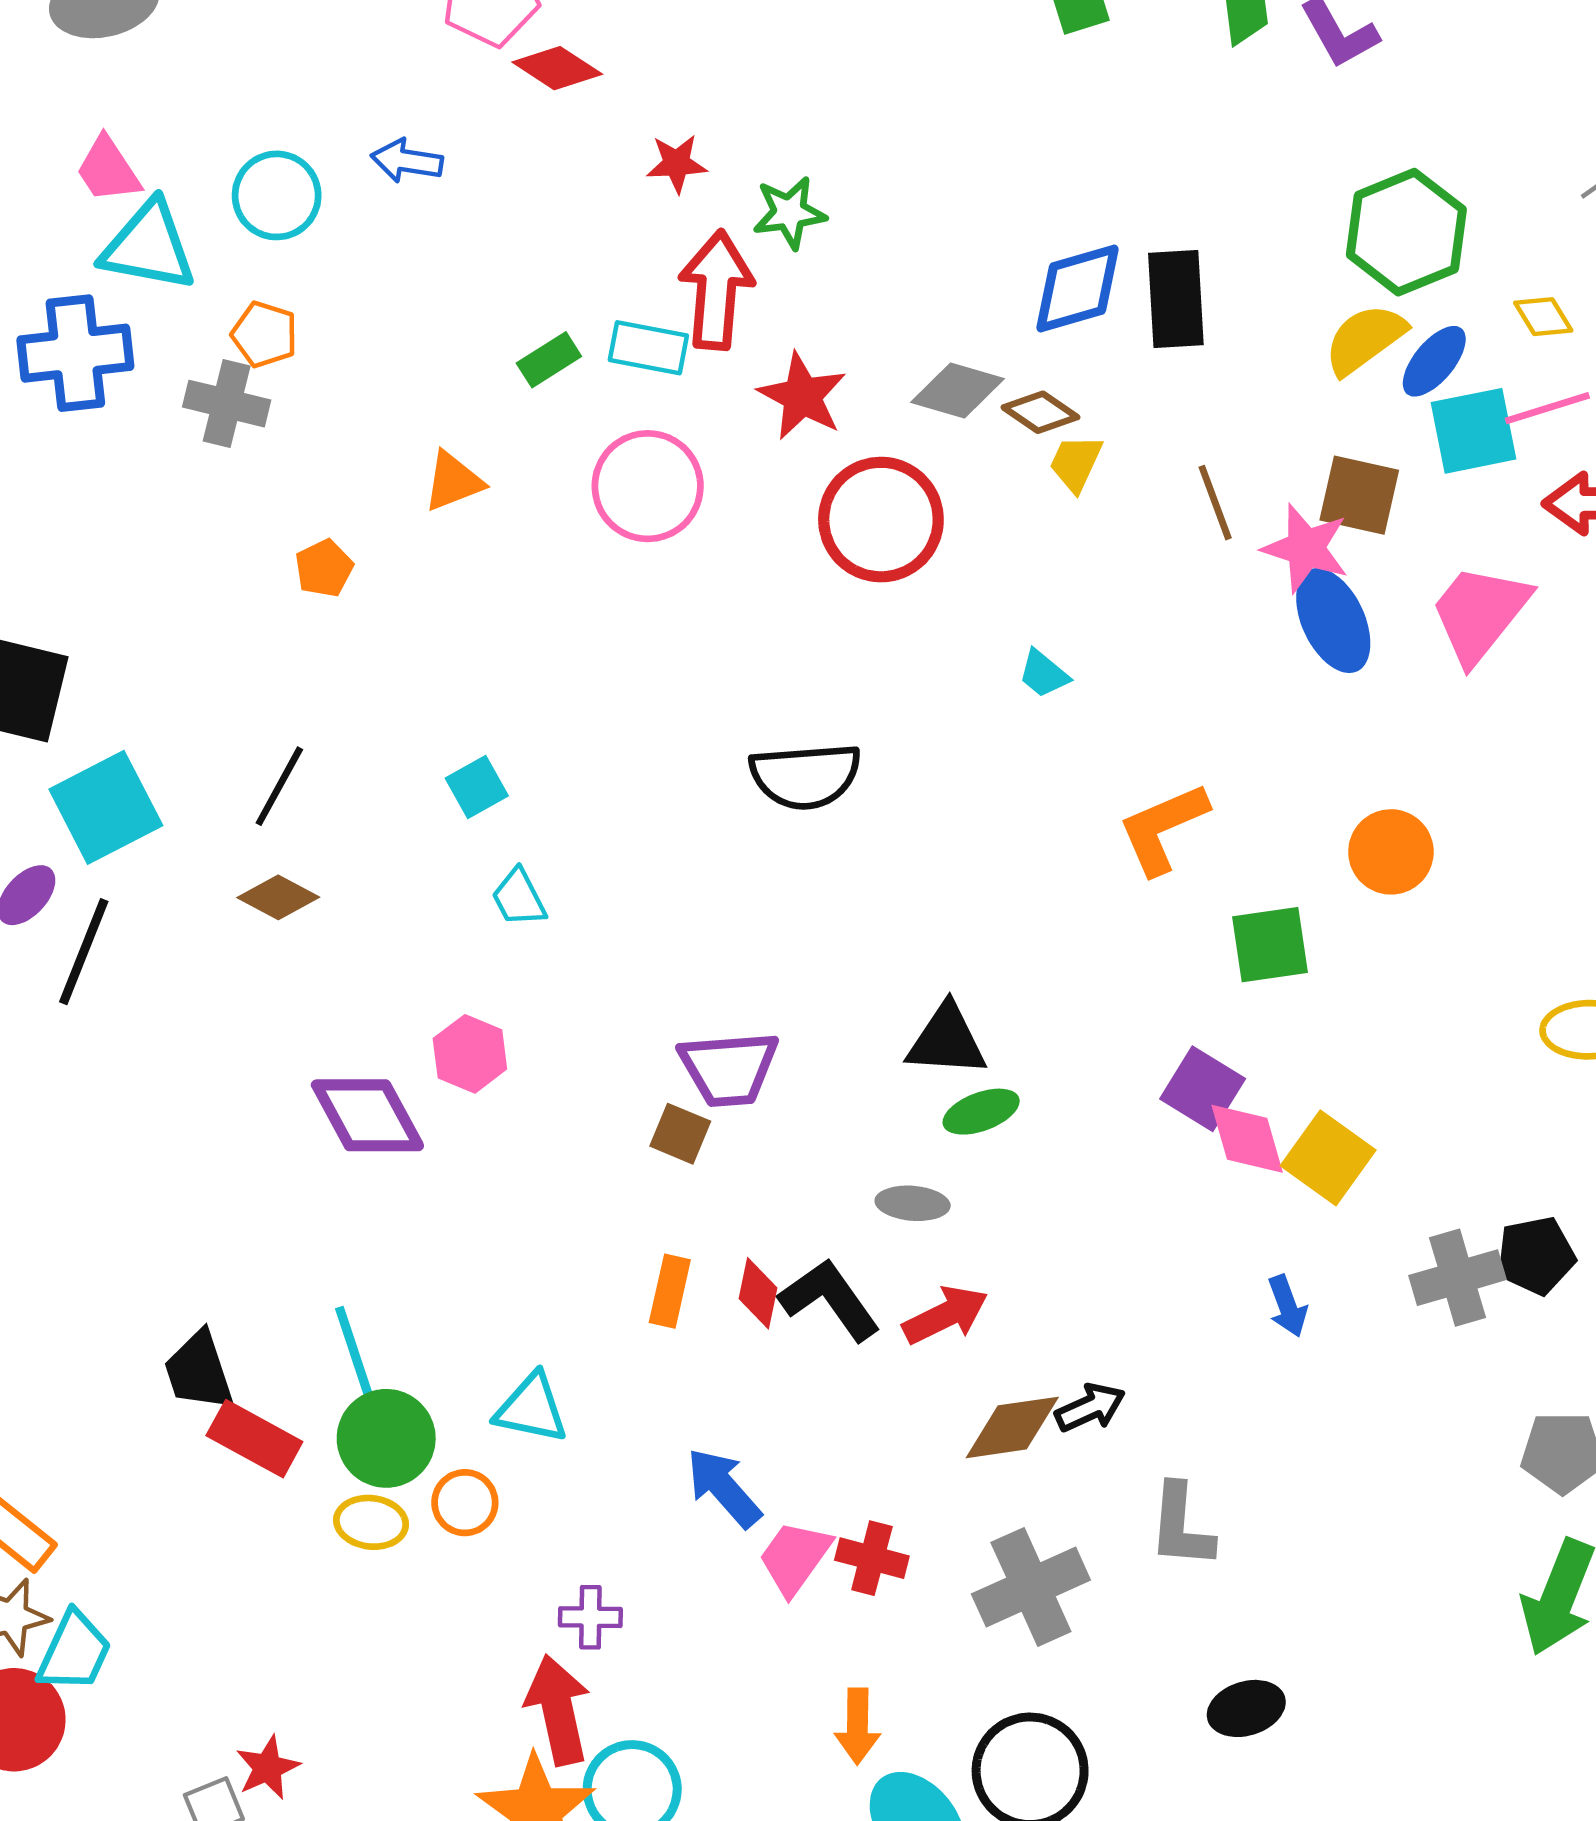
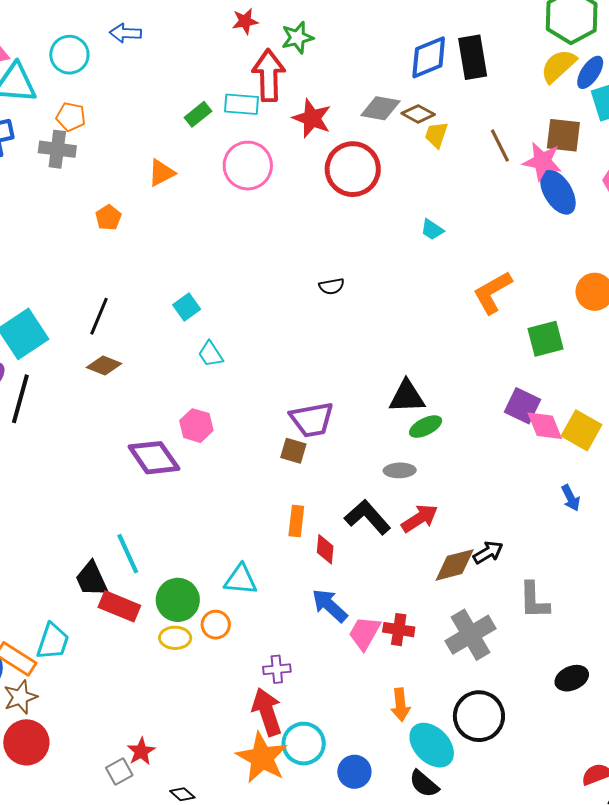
black semicircle: (805, 776) -> (332, 286), size x0.5
red diamond: (758, 1293) -> (325, 549), moved
cyan line: (354, 1352) -> (128, 554), moved
cyan trapezoid: (74, 1652) -> (53, 641), moved

